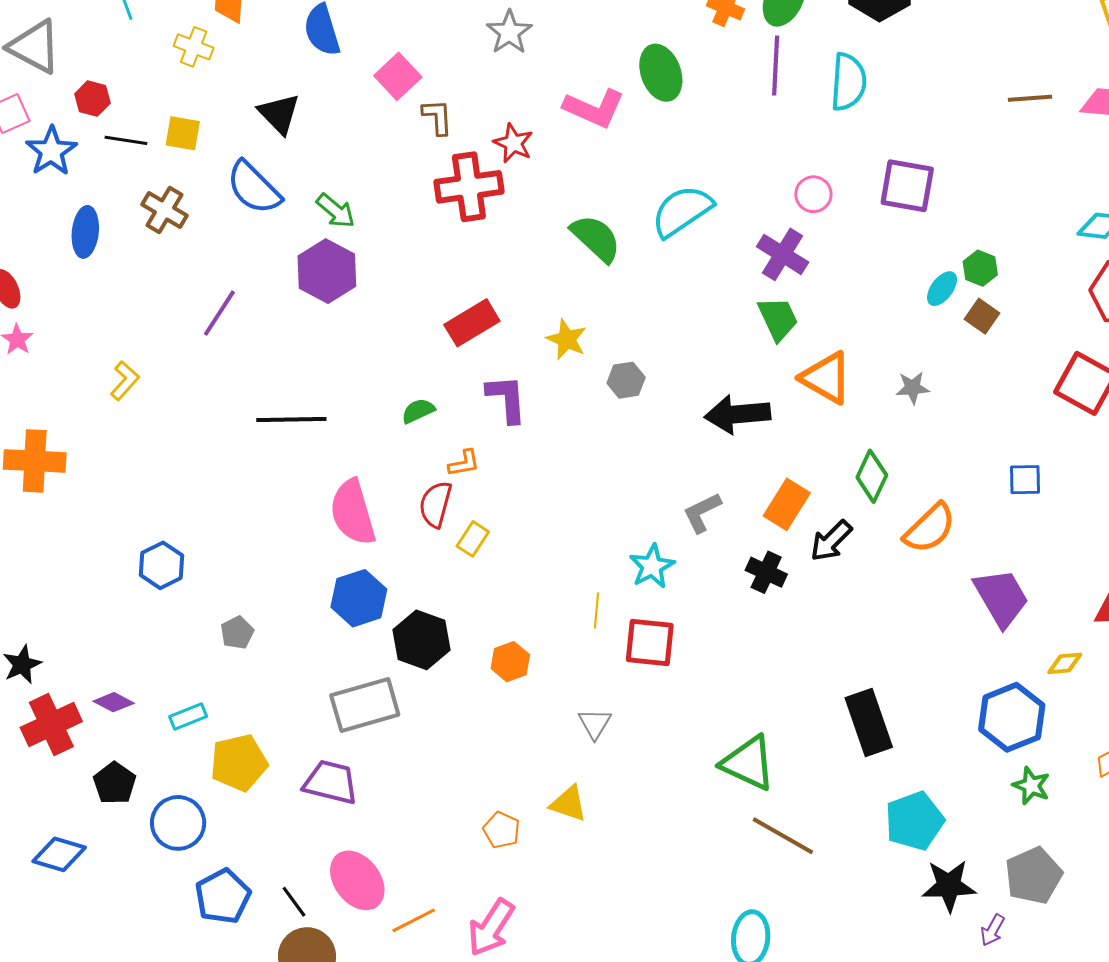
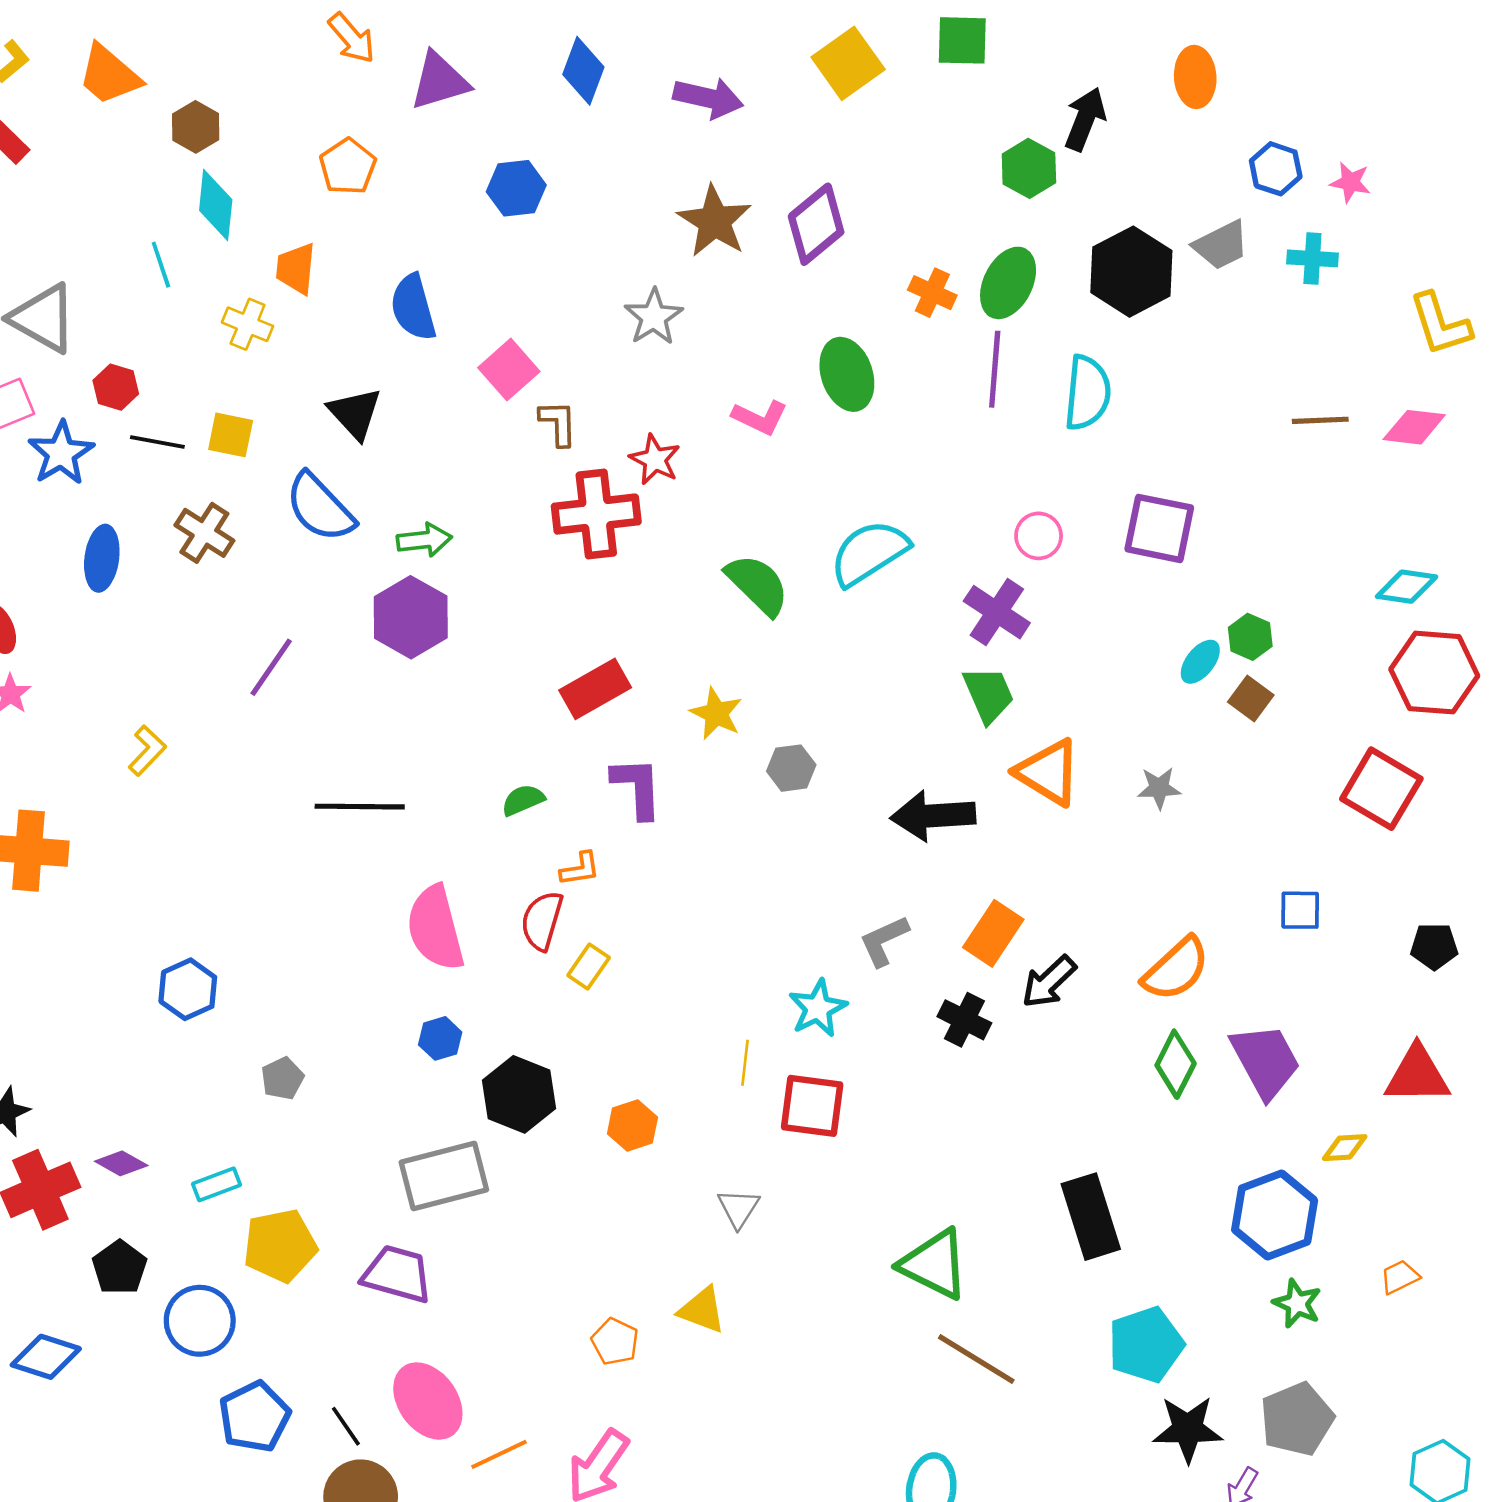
pink L-shape: (594, 108) -> (760, 417), size x0.7
green arrow: (336, 211) -> (424, 540), turned -48
green diamond: (872, 476) -> (1176, 1064), moved
blue hexagon: (359, 598) -> (440, 1038), size x0.6

